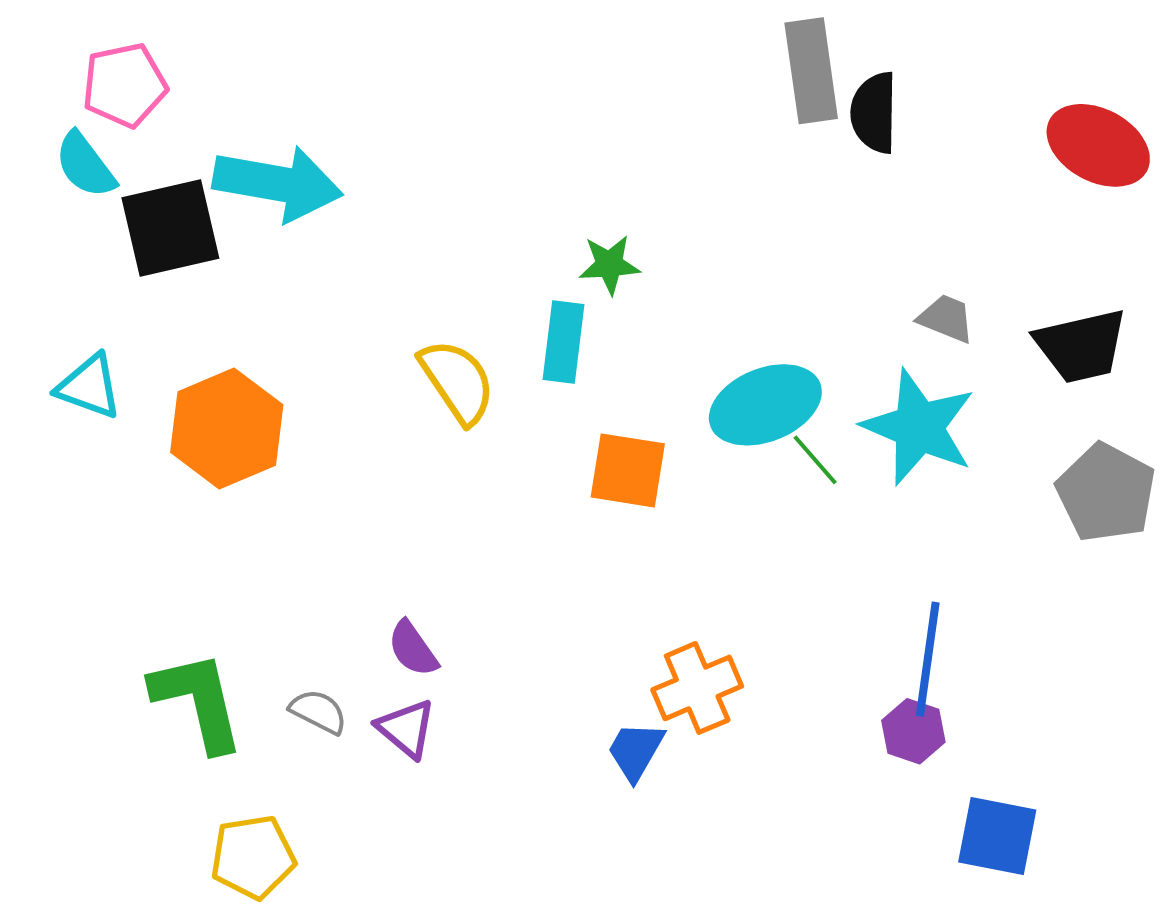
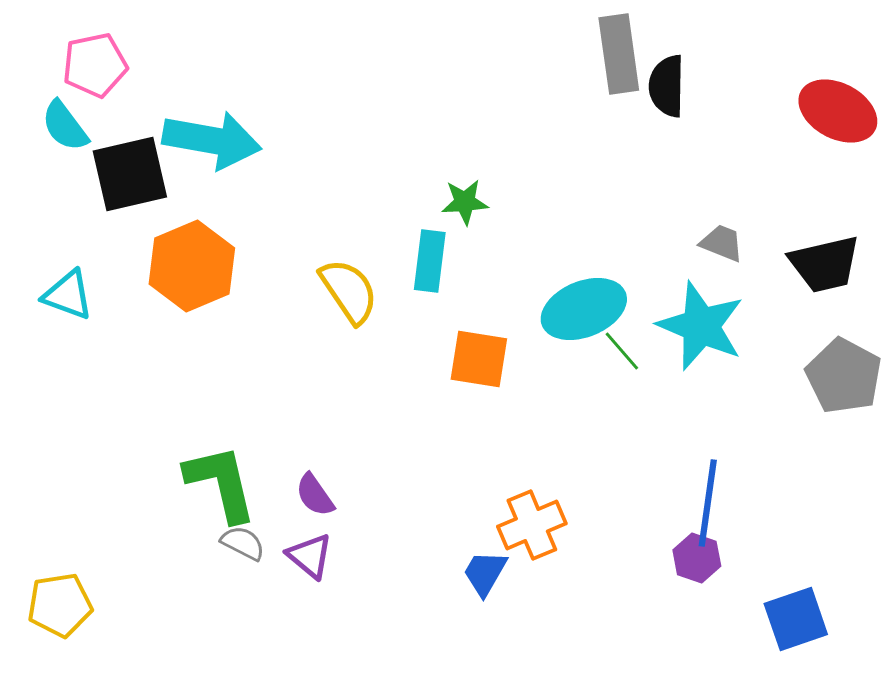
orange hexagon: (227, 428) -> (192, 266), moved
green L-shape: (198, 701) -> (221, 483), moved
blue square: (997, 836) -> (796, 619), moved, turned -30
yellow pentagon: (253, 857) -> (60, 605), moved

